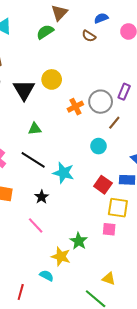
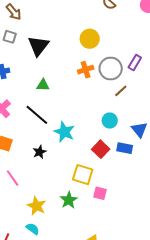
yellow circle: (52, 79) -> (90, 39), moved
cyan circle: (98, 146) -> (110, 121), moved
yellow square: (118, 208) -> (83, 175), moved
pink line: (36, 225) -> (13, 178), moved
yellow star: (61, 256) -> (37, 206), moved

